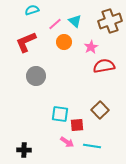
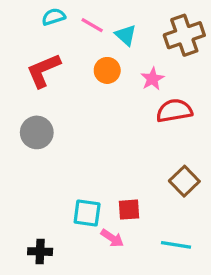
pink line: (55, 24) -> (92, 25), moved, turned 72
gray circle: (36, 76) -> (37, 132), moved
brown square: (100, 110) -> (184, 181), moved
cyan square: (60, 114) -> (87, 213), moved
cyan line: (92, 146) -> (176, 245), moved

